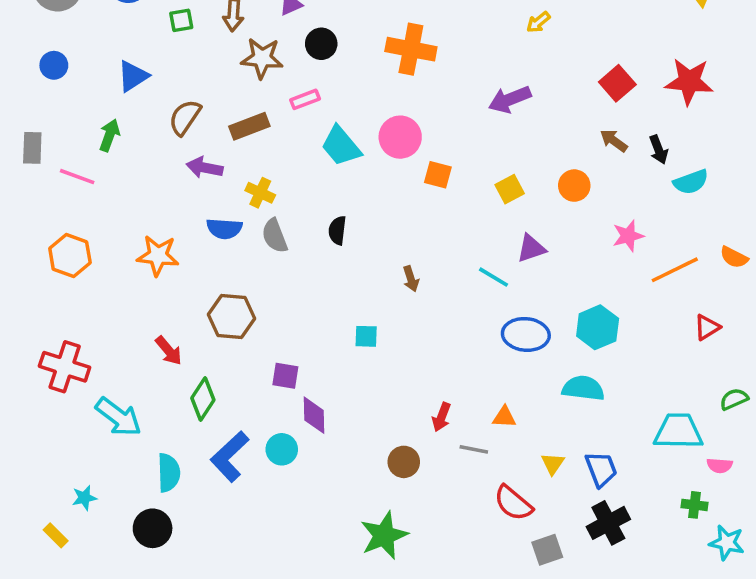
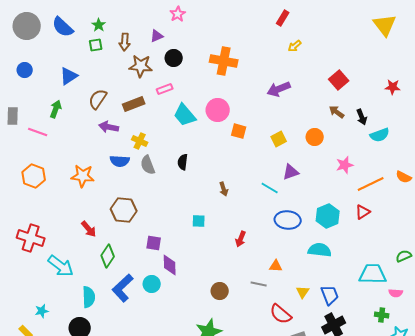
red star: (689, 81) -> (393, 87), moved, size x0.6
red triangle: (707, 327) -> (363, 212), moved
red arrow: (441, 417) -> (241, 239), moved

